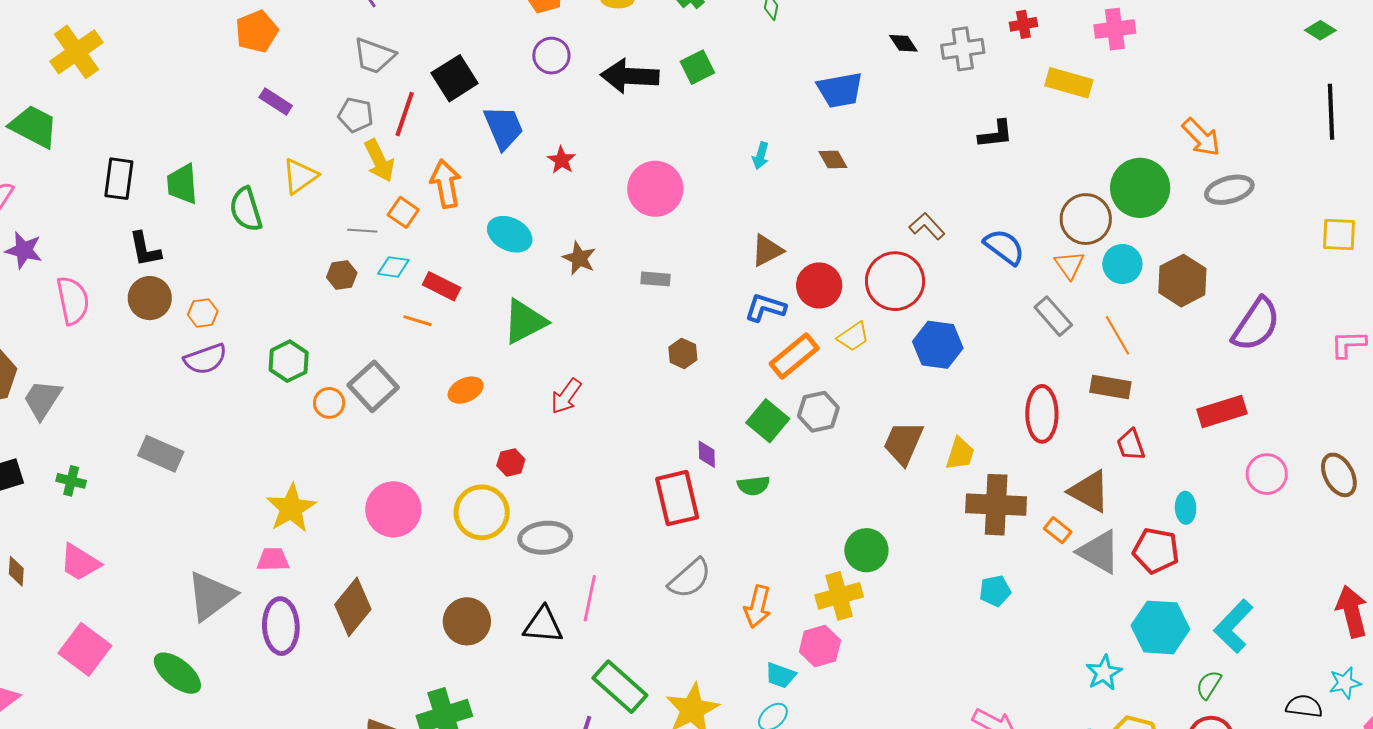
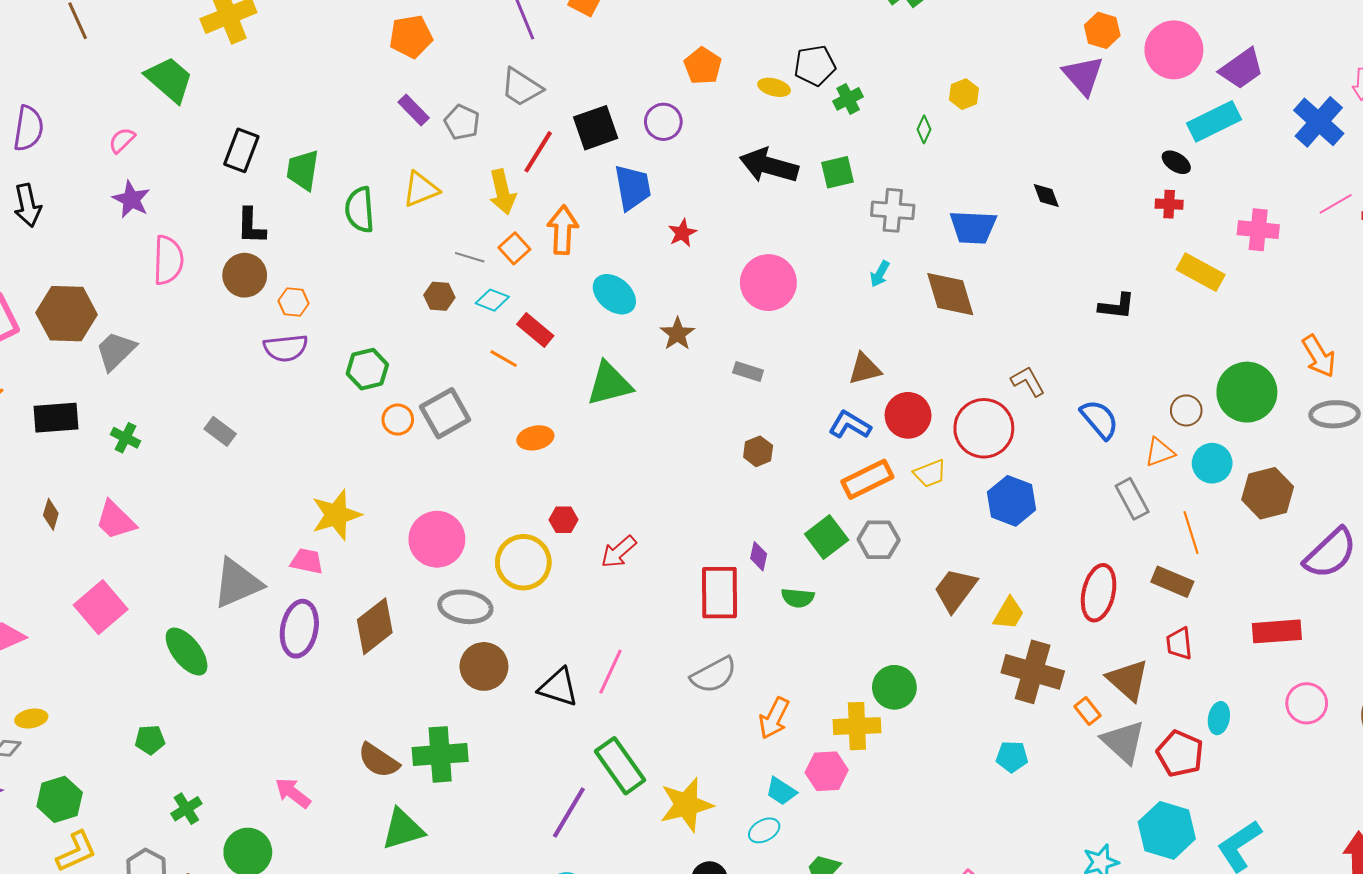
gray cross: (963, 49) -> (893, 210), moved
purple circle: (551, 56) -> (663, 122), moved
gray pentagon: (356, 115) -> (462, 122), moved
brown diamond: (833, 160) -> (950, 294), size x1.8
brown circle: (1086, 219) -> (1186, 410), size x0.6
orange triangle: (1069, 265) -> (1160, 452), turned 32
red arrow: (566, 396) -> (619, 552), moved
gray rectangle: (161, 454) -> (220, 431), size x0.7
gray ellipse: (545, 538) -> (465, 607), moved

